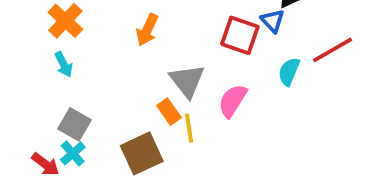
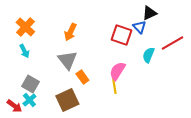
gray triangle: (187, 81) -> (67, 60), moved
yellow line: (189, 128) -> (114, 86), moved

